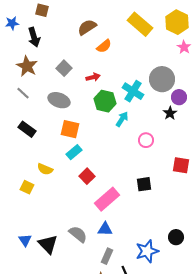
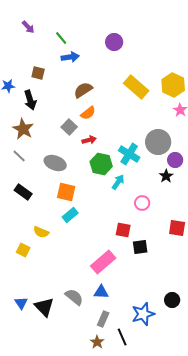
orange semicircle: (104, 46) -> (88, 113), moved
gray square: (64, 68) -> (69, 127), moved
red square: (87, 176) -> (123, 230), moved, turned -35

